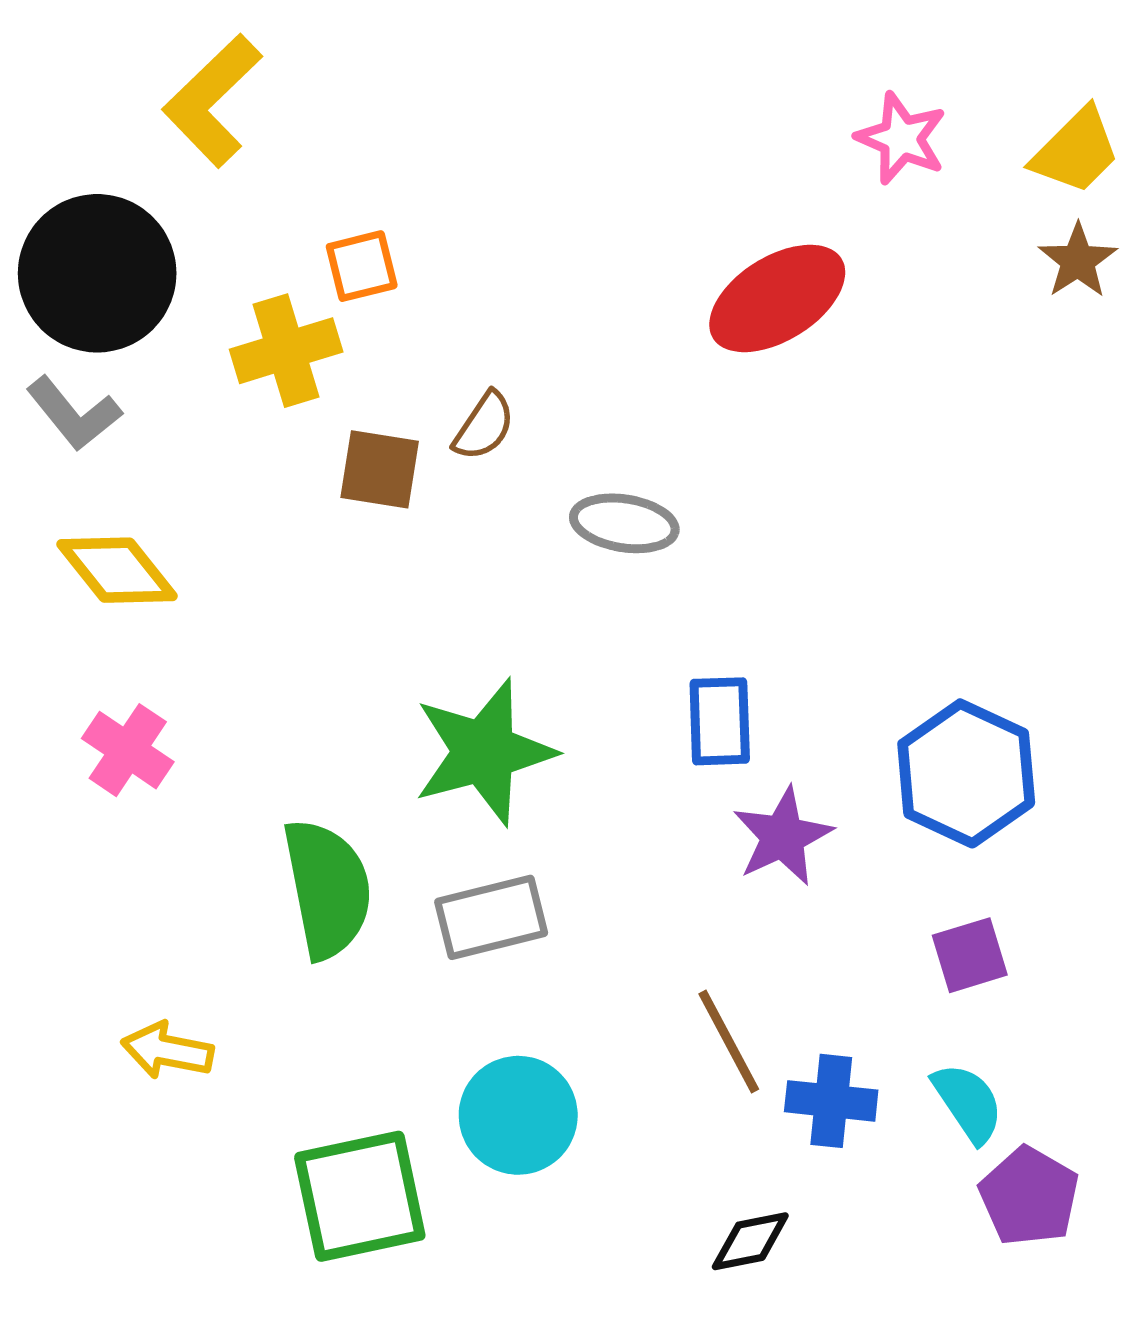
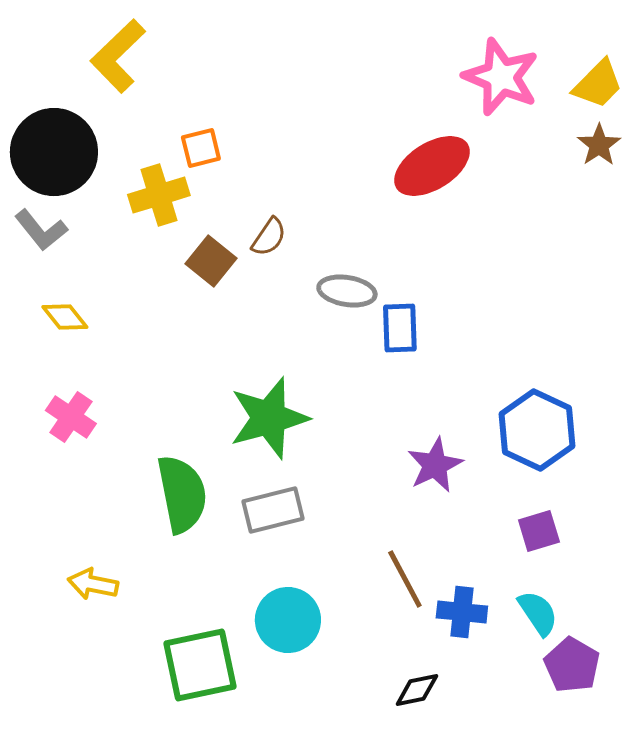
pink star: (901, 138) -> (501, 77), size x1.5
brown square: (380, 469) -> (211, 261), turned 30
yellow diamond: (117, 570) -> (65, 317), size x0.7
blue rectangle: (720, 721) -> (400, 328), moved

